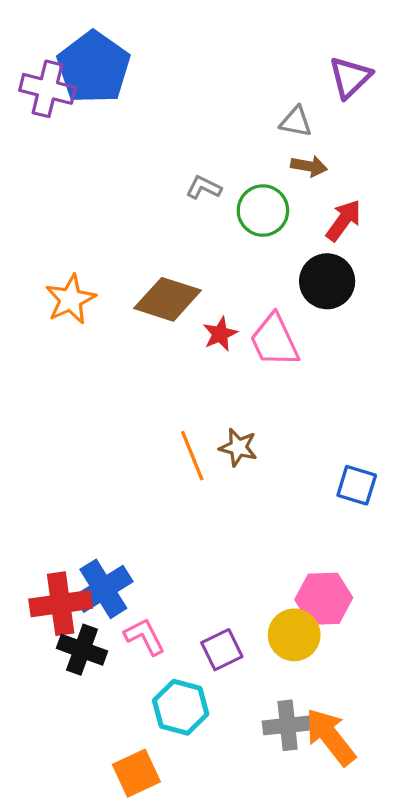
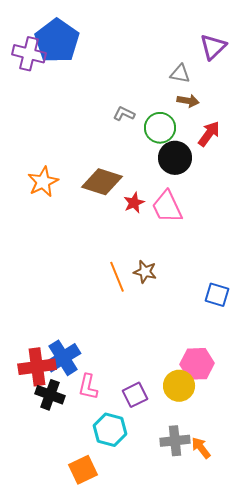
black circle: (327, 281) -> (175, 158), moved
pink L-shape: (144, 637) -> (88, 387), turned -140
orange arrow: (330, 737) -> (201, 448), size x0.6

